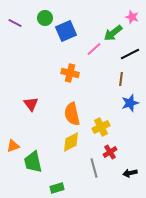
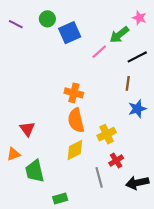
orange cross: (70, 73) -> (74, 93), moved
red triangle: (31, 104) -> (27, 129), moved
black arrow: (130, 173) -> (137, 183), size x1.5

